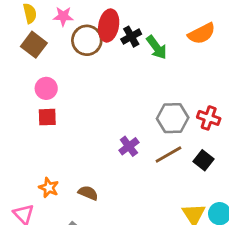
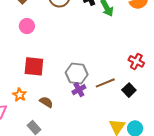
red square: (47, 117) -> (34, 66), moved, size x1.5
gray hexagon: (173, 118) -> (77, 74), moved
purple cross: (129, 146) -> (79, 90), moved

